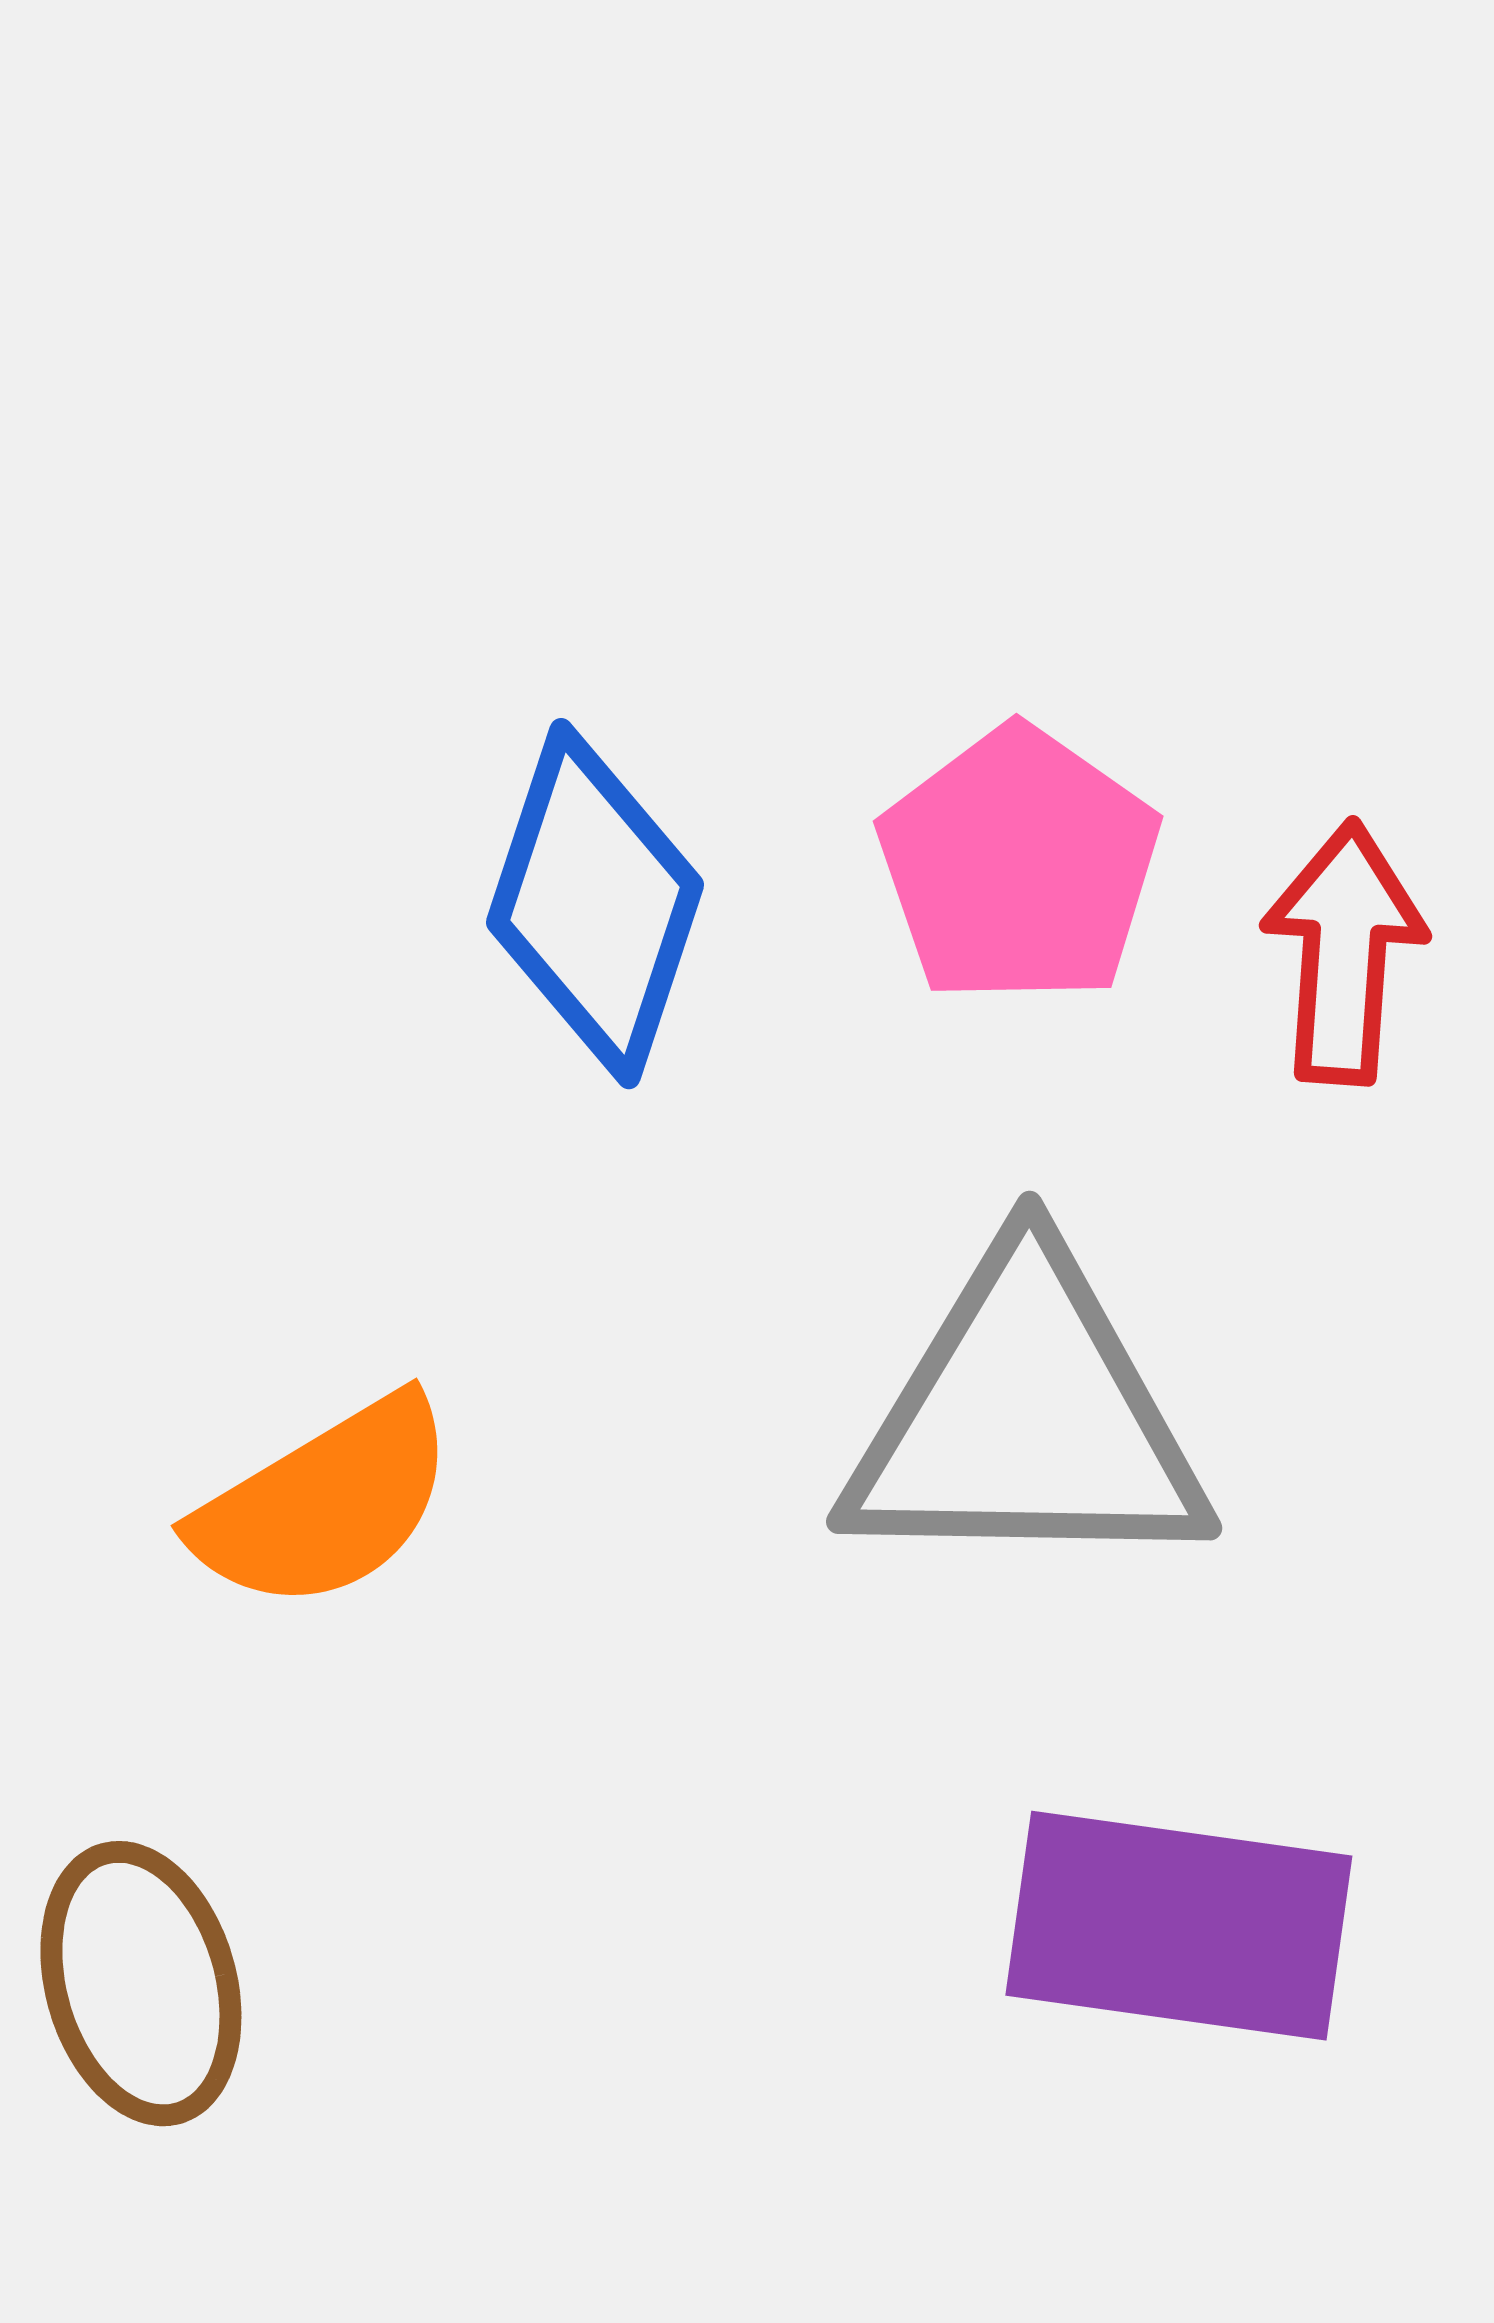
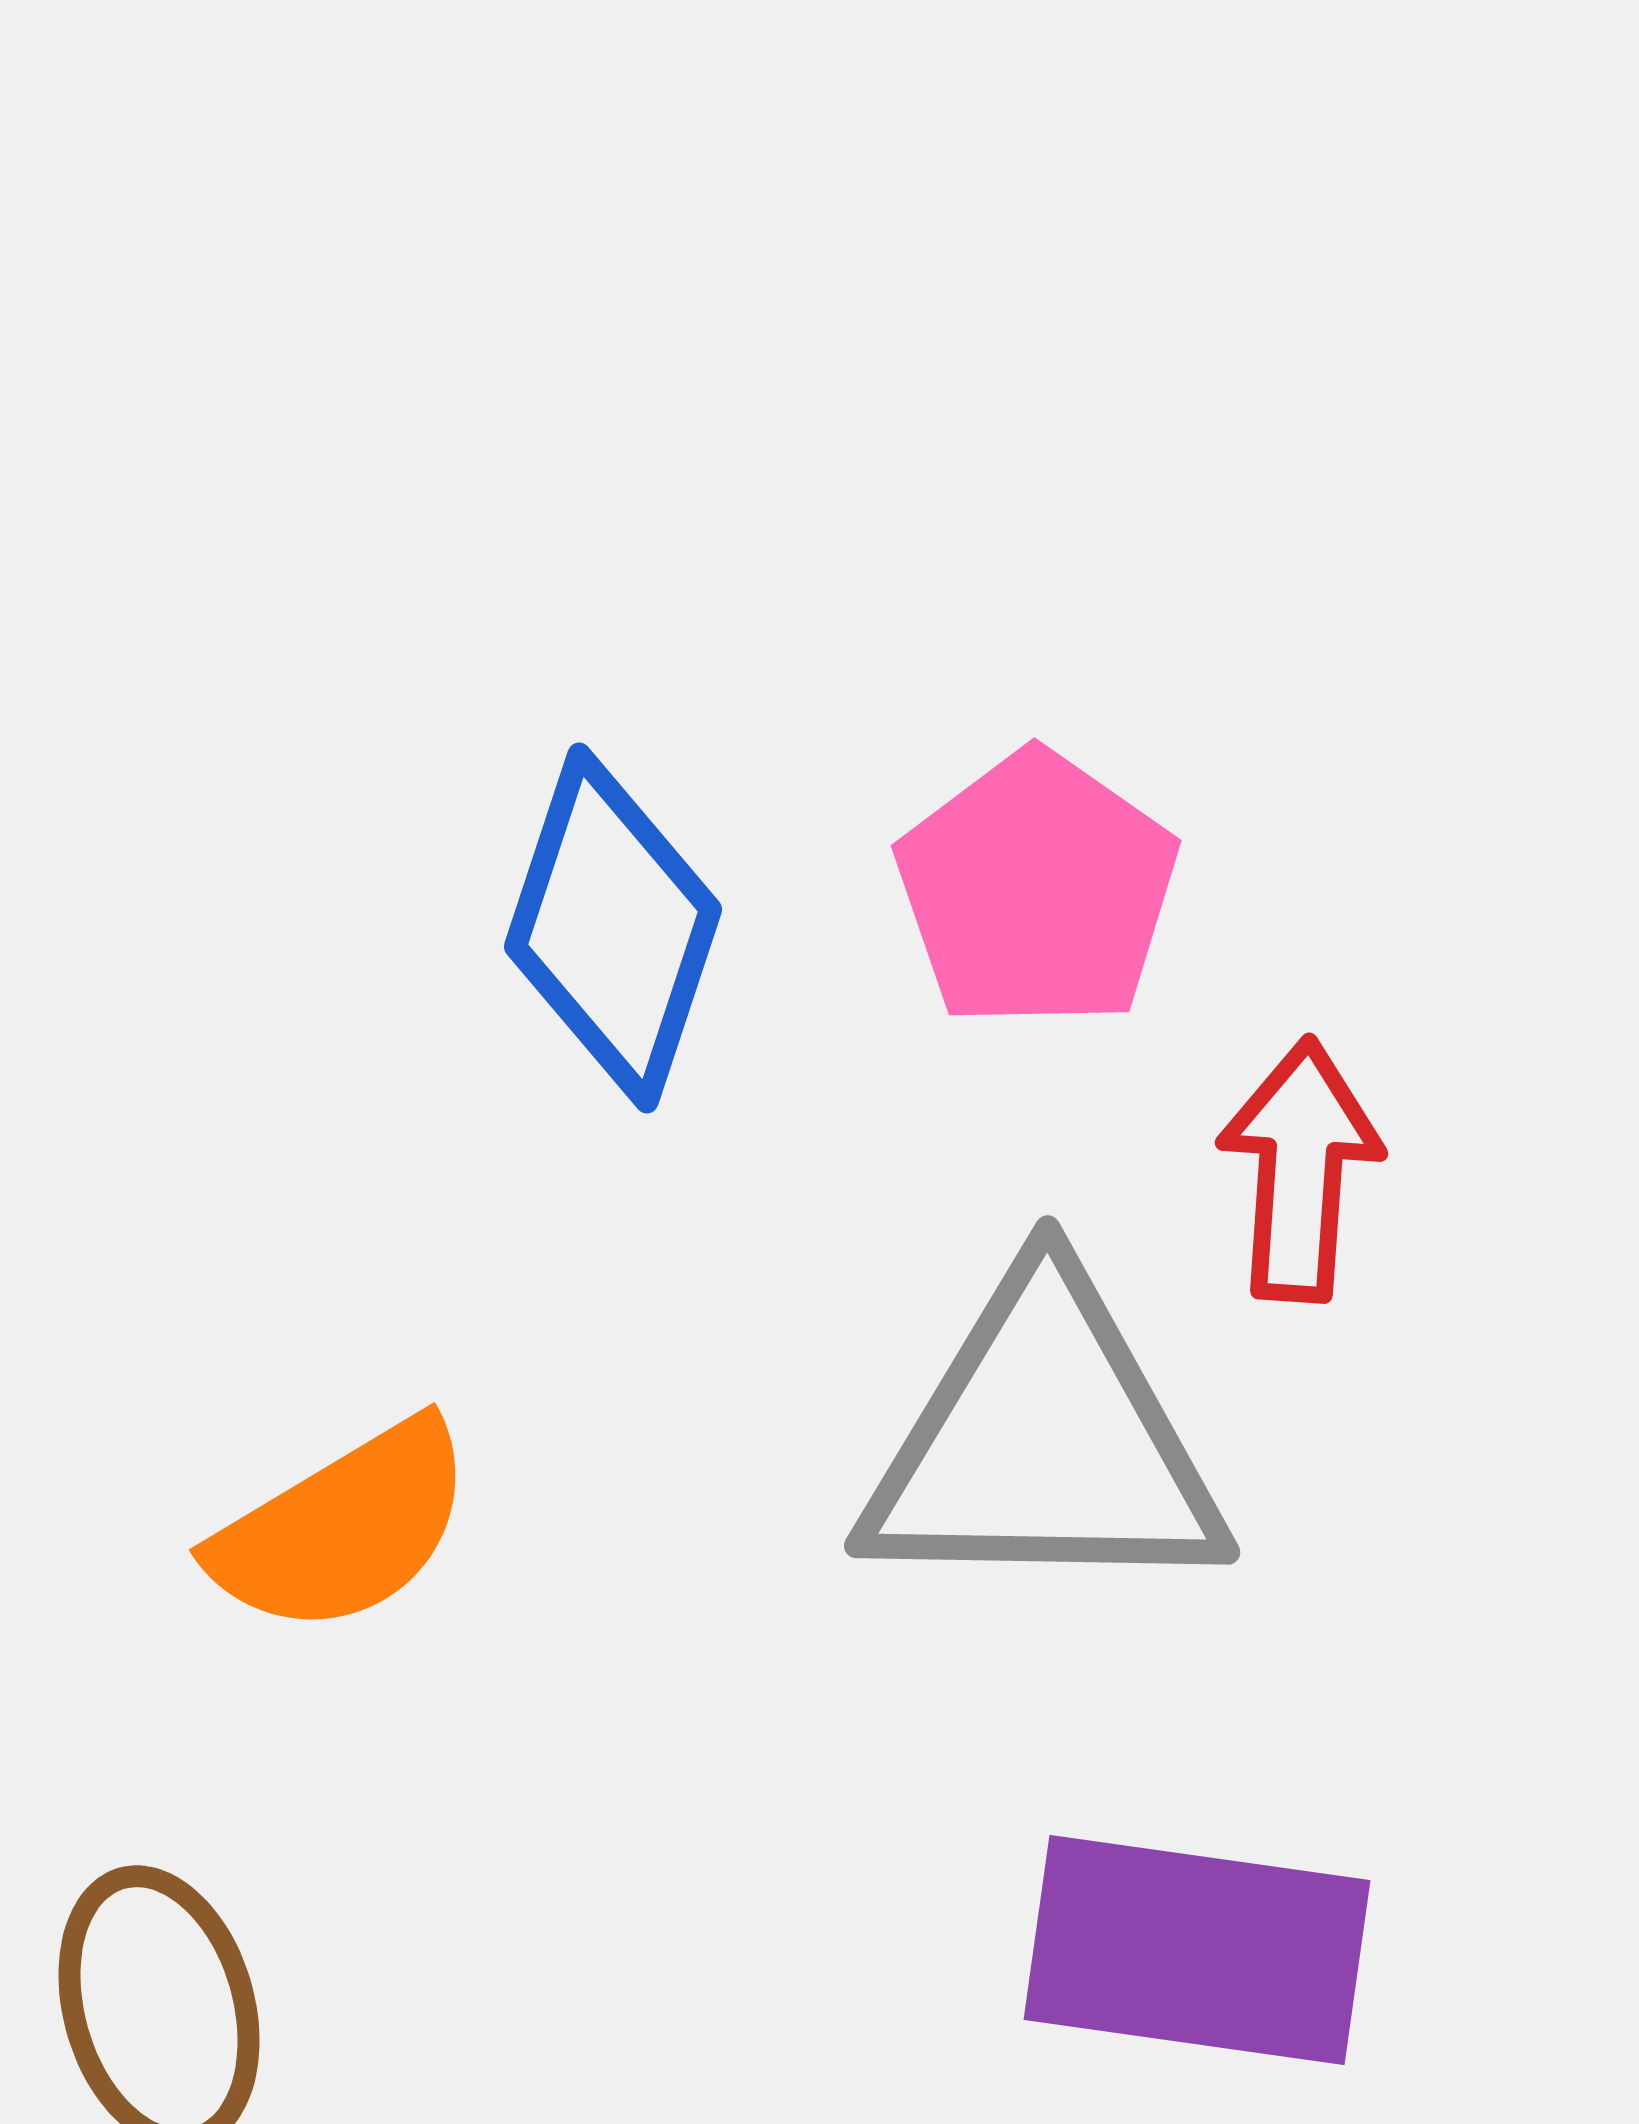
red arrow: (1344, 953) -> (1300, 1170), moved

